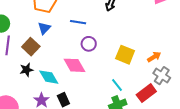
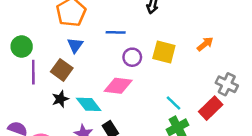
yellow square: (125, 55) -> (164, 52), moved
orange arrow: (154, 57) -> (205, 44), moved
pink diamond: (74, 65) -> (118, 86), turned -45

